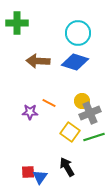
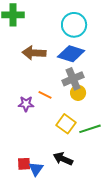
gray cross: (90, 113) -> (73, 79), moved
black arrow: (67, 167) -> (63, 159), turned -36

